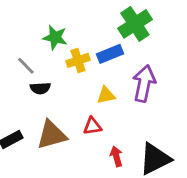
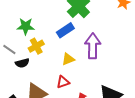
yellow cross: (78, 60) -> (36, 46), moved

